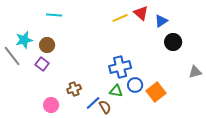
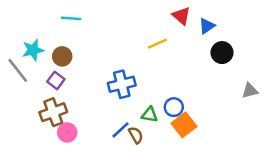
yellow line: (120, 18) -> (157, 44), moved
blue cross: (120, 67) -> (122, 84), moved
brown cross: (74, 89) -> (53, 112), moved, size x1.5
orange square: (156, 92) -> (184, 125), moved

